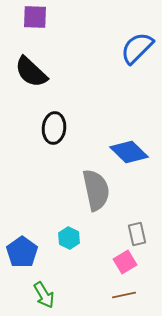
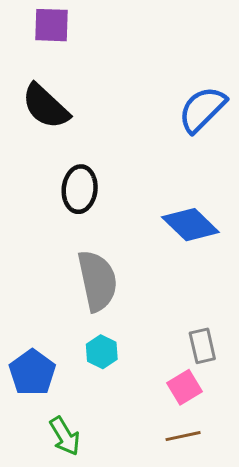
blue semicircle: (137, 48) -> (202, 109), moved
gray semicircle: (96, 190) -> (97, 281), moved

